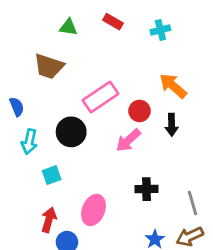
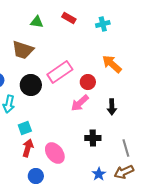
black arrow: (172, 125) -> (112, 107), moved
black circle: (71, 132) -> (31, 85), moved
pink ellipse: (93, 210) -> (55, 153), turned -60
red arrow: (49, 220) -> (28, 148), moved

